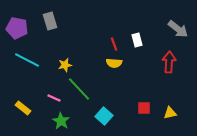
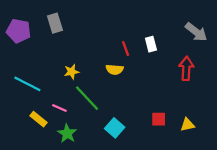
cyan line: (27, 60) -> (27, 84), moved
yellow semicircle: (114, 63) -> (115, 69), moved
yellow rectangle: (23, 108) -> (38, 119), moved

